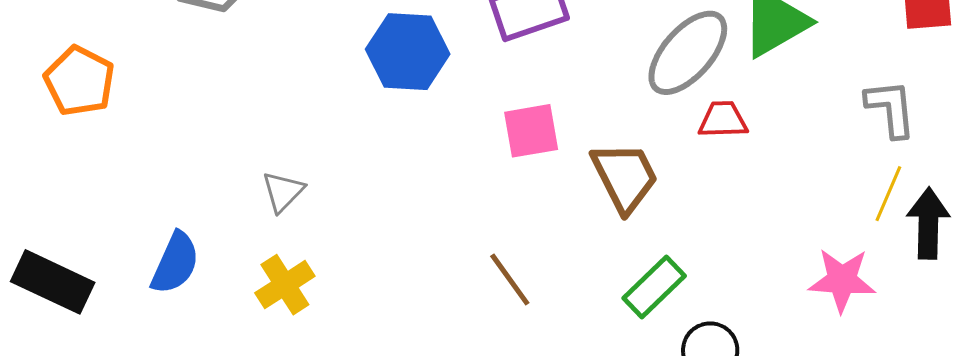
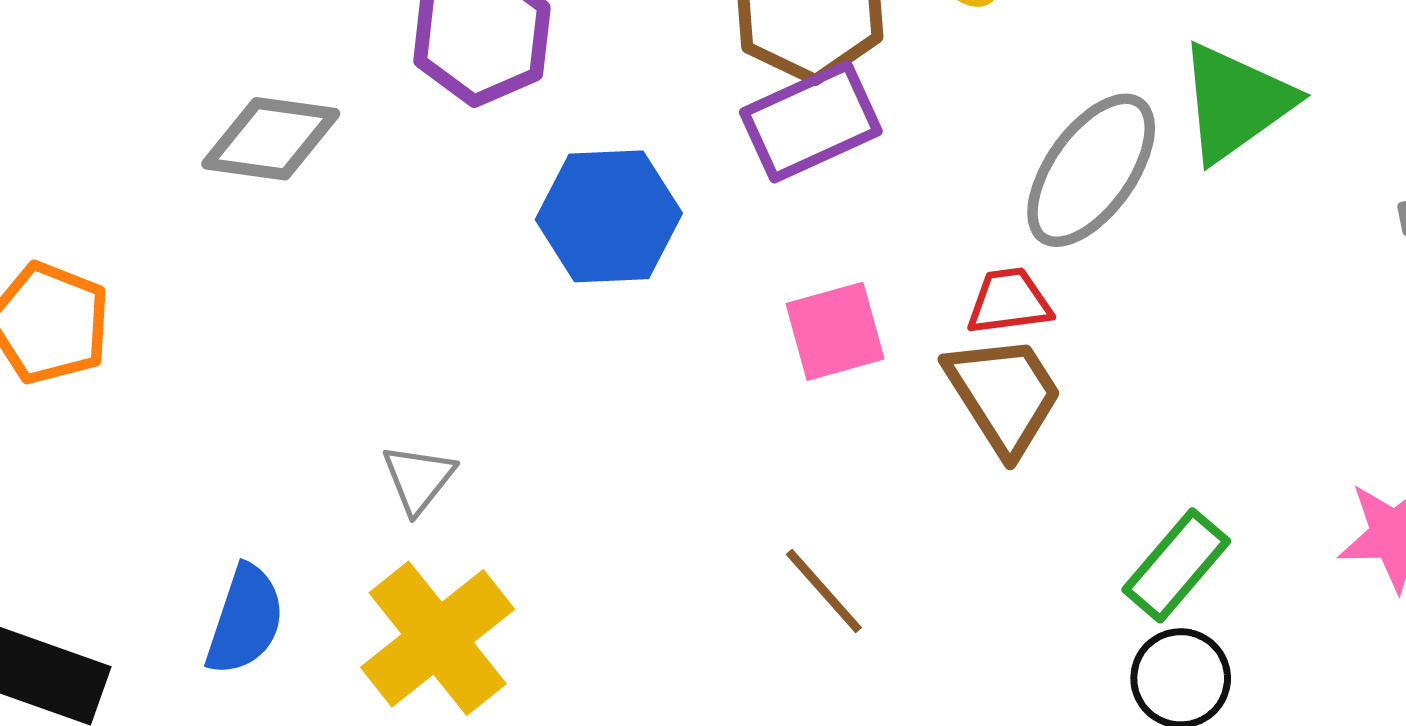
red trapezoid: (723, 120) -> (1009, 301), moved
yellow cross: (285, 285) -> (438, 638), size x1.5
green rectangle: (654, 287) -> (1176, 565), moved

